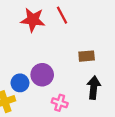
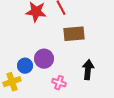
brown rectangle: (87, 56) -> (74, 34), moved, size x1.5

